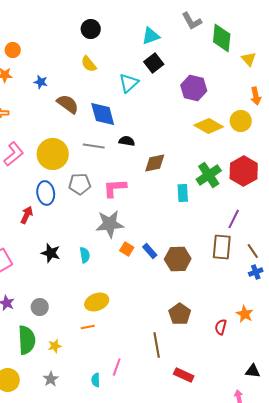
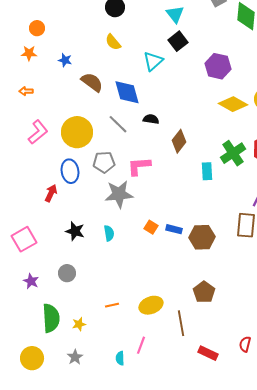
cyan triangle: (151, 36) -> (175, 14), turned -48
gray line: (94, 146) -> (118, 124), turned 35
brown diamond: (155, 163) -> (179, 141), turned -40
gray star: (110, 224) -> (119, 194), moved
blue rectangle: (150, 251) -> (174, 229), turned -35
yellow ellipse: (97, 302) -> (151, 305), moved
gray circle: (40, 307) -> (67, 273), moved
red semicircle: (221, 327) -> (245, 344), moved

